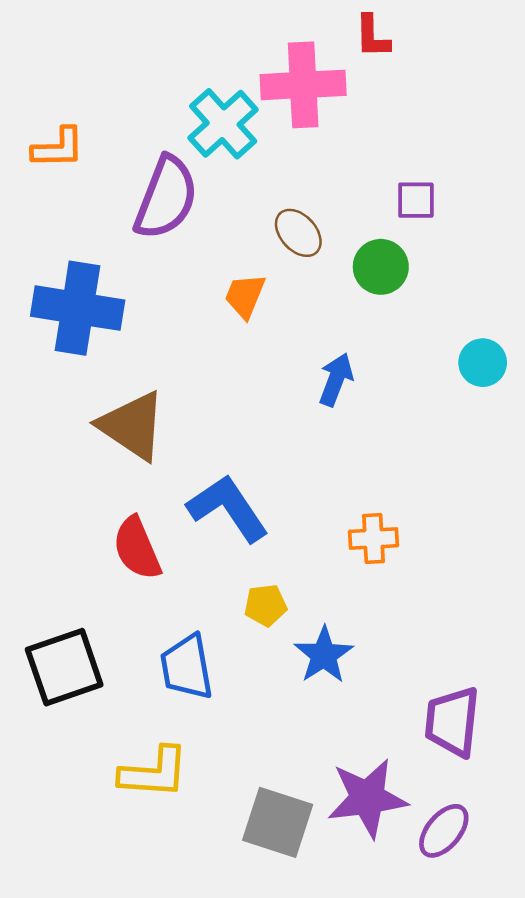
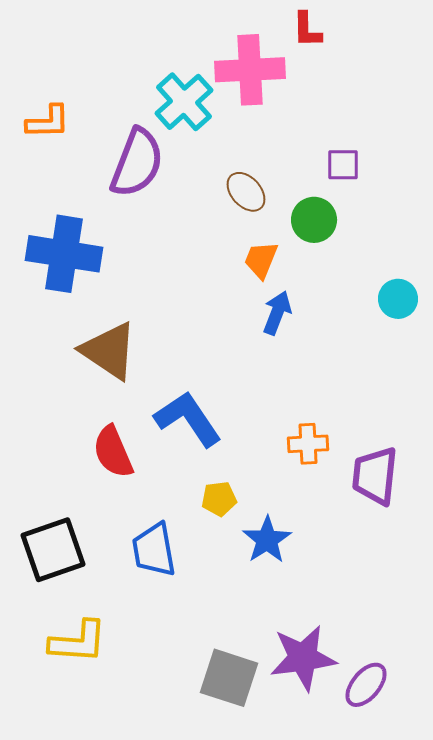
orange trapezoid: (245, 296) -> (261, 260), moved
purple trapezoid: (452, 722) -> (375, 476), moved
yellow L-shape: (154, 773) -> (78, 642), moved

